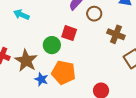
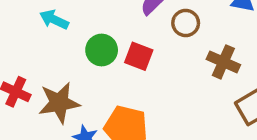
green circle: (52, 45) -> (102, 50), moved
brown star: (26, 61) -> (59, 103), turned 30

